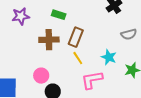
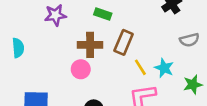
yellow line: (78, 58) -> (140, 67), moved
pink circle: (41, 76) -> (81, 69), moved

